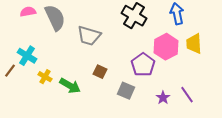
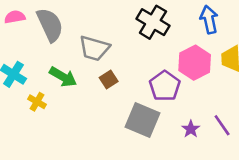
brown square: (100, 72) -> (109, 80), moved, turned 32
green arrow: (70, 86) -> (63, 77), moved
gray square: (126, 91) -> (143, 120), size x1.5

